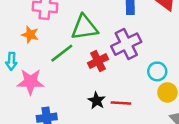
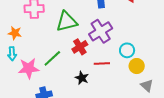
orange star: (30, 35) -> (15, 33), moved
green line: (62, 53) -> (52, 58), moved
red line: (121, 103) -> (102, 64), moved

